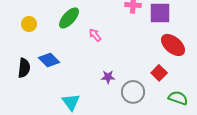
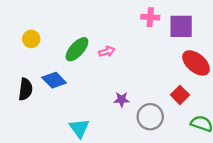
green ellipse: (69, 18) -> (77, 49), moved
pink arrow: (95, 35) -> (107, 51), turned 112

